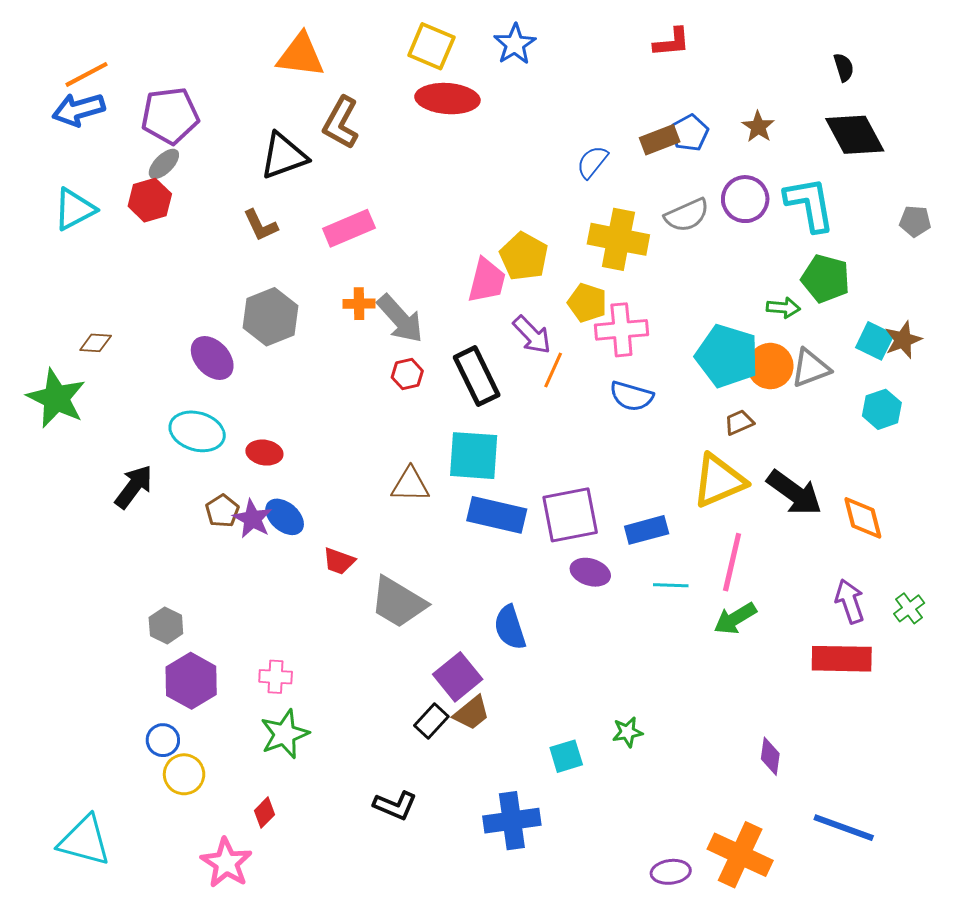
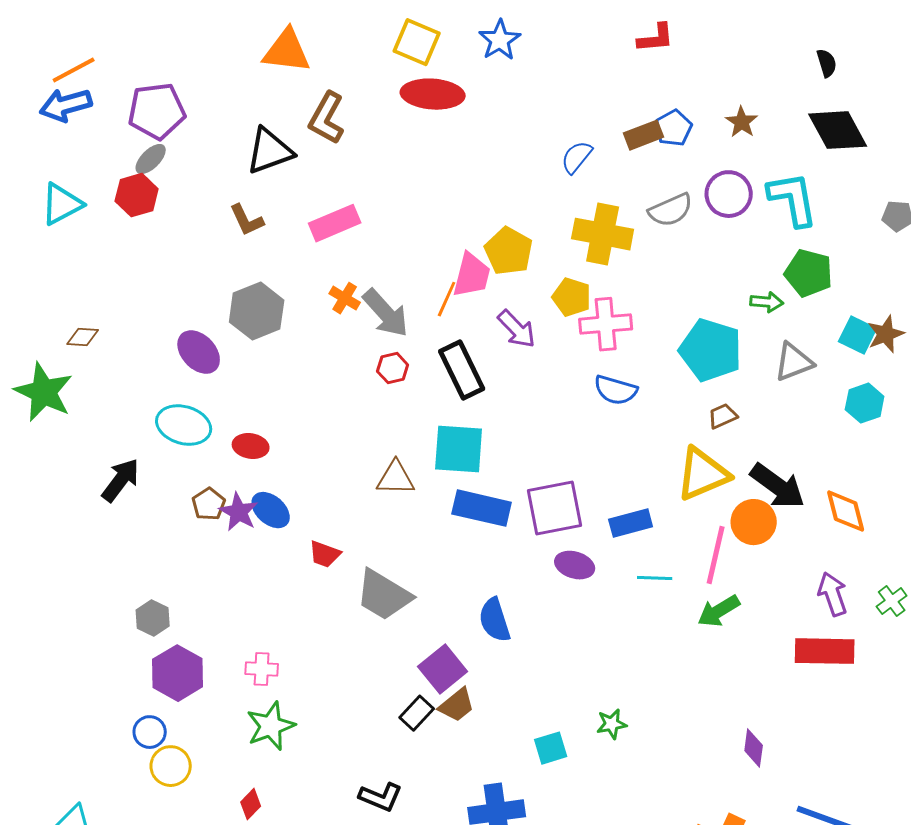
orange cross: (359, 304) -> (345, 298), turned 32
orange circle: (770, 366) -> (754, 522), moved
orange line: (553, 370) -> (447, 299), moved

